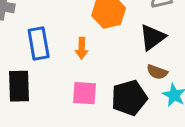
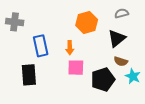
pink square: (84, 93) -> (76, 68), moved

